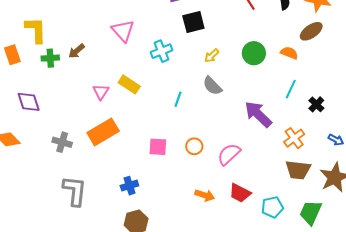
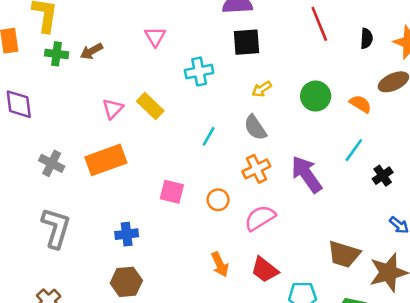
pink triangle: (123, 31) -> (155, 37), size x0.7
orange cross: (294, 138) -> (256, 169), moved
orange arrow: (205, 195) -> (220, 264), turned 36

